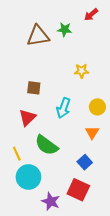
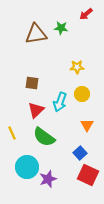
yellow circle: (97, 107) -> (82, 94), moved
red triangle: (27, 118) -> (36, 110), moved
yellow line: (17, 154) -> (12, 133), moved
red square: (78, 190) -> (88, 175), moved
purple star: (51, 201) -> (48, 179), moved, turned 30

